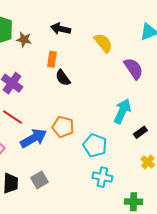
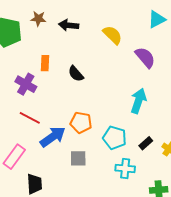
brown star: (24, 39) -> (38, 19), moved
orange rectangle: (52, 59) -> (45, 63), moved
black rectangle: (140, 132) -> (146, 143), moved
gray square: (39, 180) -> (78, 158), moved, turned 36

